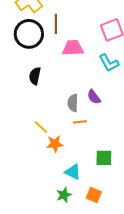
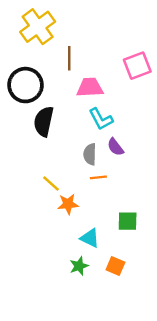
black circle: (29, 34) -> (26, 85), moved
cyan L-shape: (109, 63) -> (101, 119), moved
black semicircle: (35, 76) -> (44, 121), size x1.4

